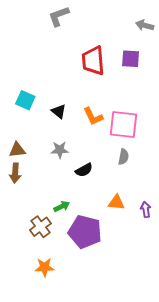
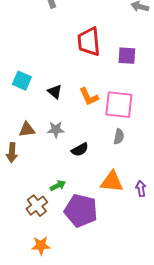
purple square: (131, 59) -> (127, 56), moved
brown triangle: (17, 150) -> (27, 130), moved
orange triangle: (116, 202) -> (112, 182), size x1.4

